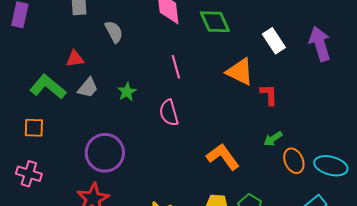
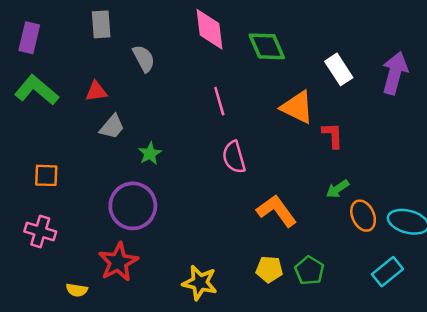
purple arrow: (320, 44) -> (395, 73), turned 32
green L-shape: (48, 87) -> (37, 90), moved
green star: (127, 92) -> (150, 154), moved
pink semicircle: (169, 113) -> (234, 157), moved

